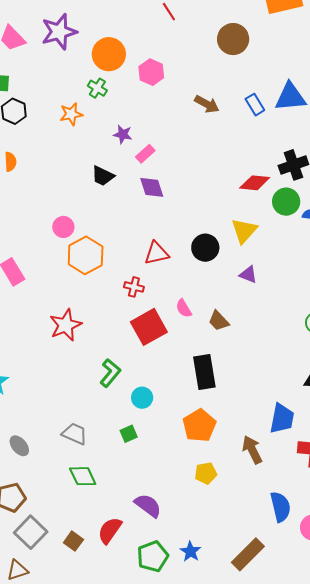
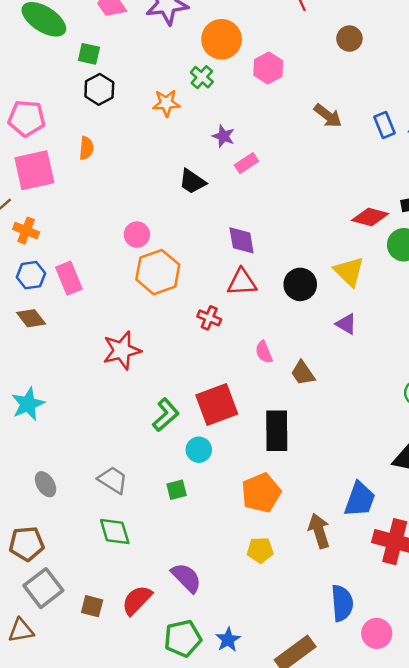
brown circle: (233, 39) -> (349, 39), moved, size x0.7
purple diamond: (152, 187) -> (242, 240), moved
yellow triangle: (244, 231) -> (349, 272), turned -36
red square: (149, 327) -> (217, 405), moved
brown square: (73, 541) -> (92, 606), turned -30

